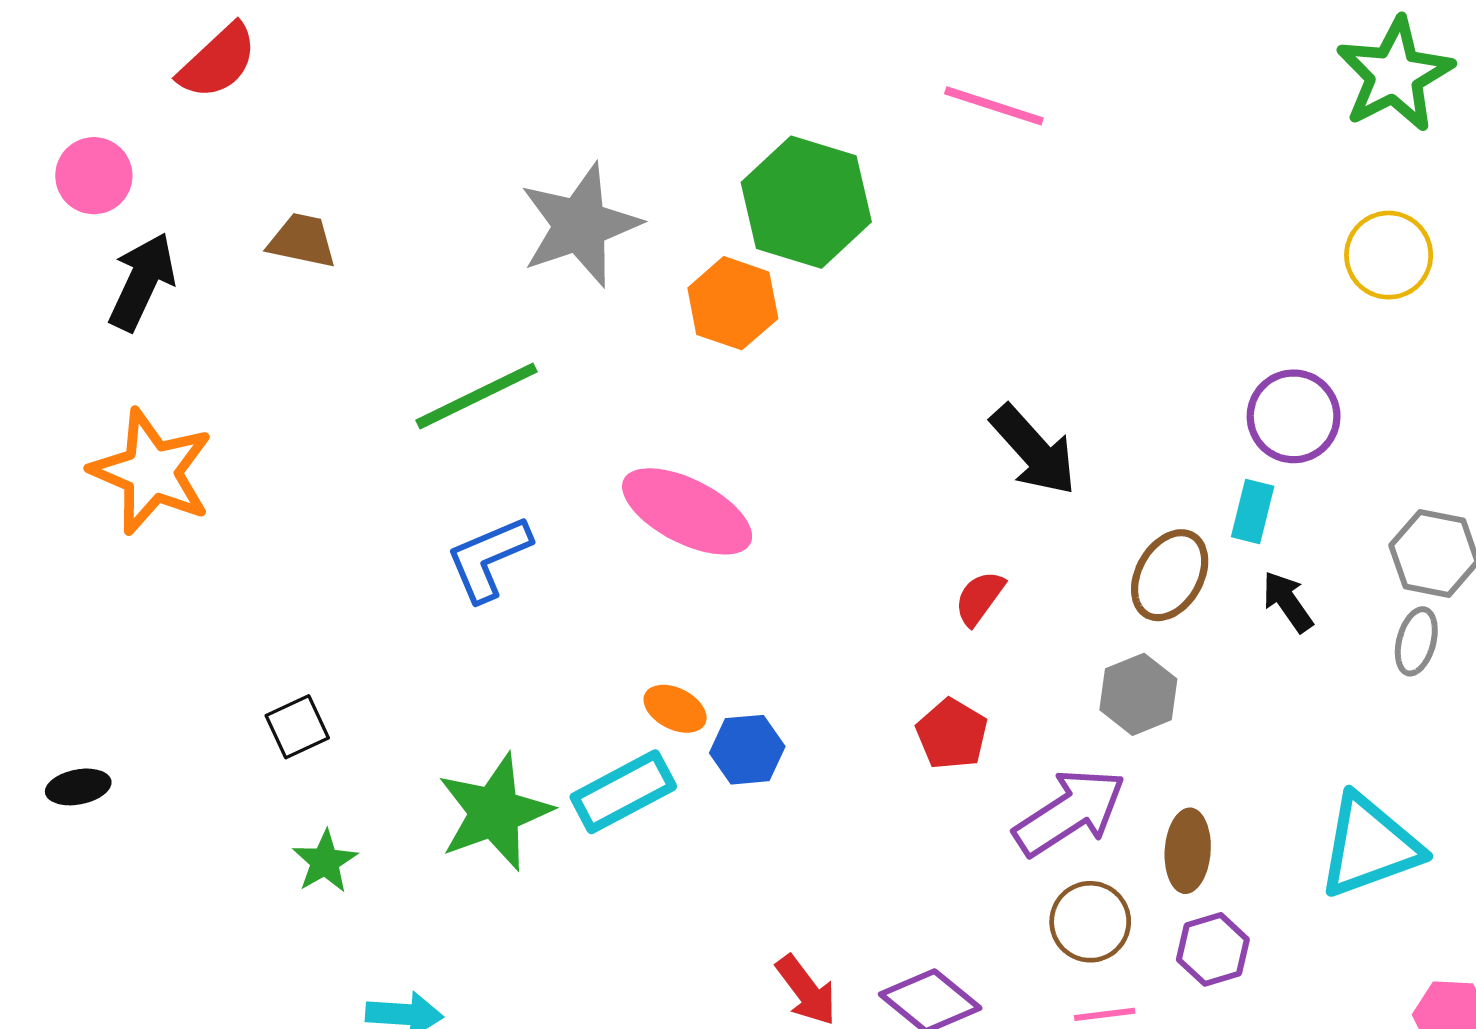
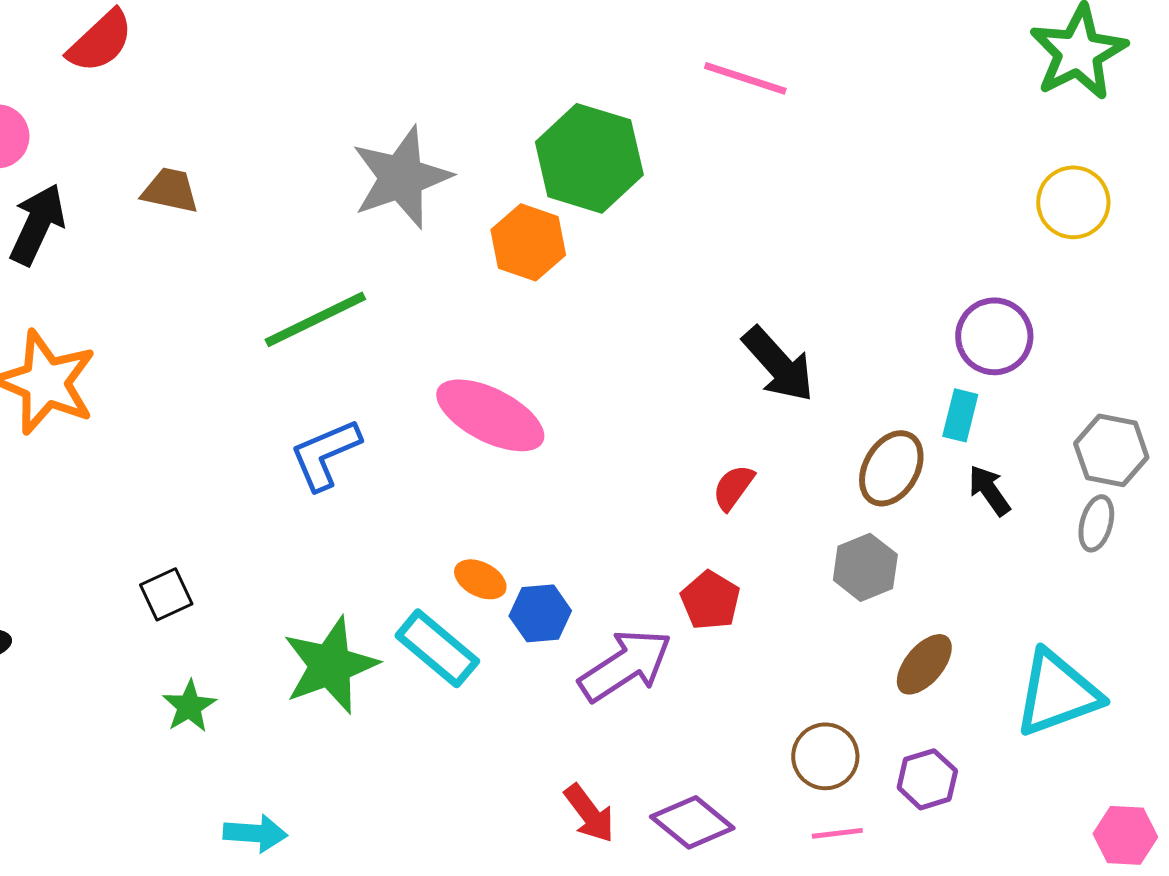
cyan rectangle: (623, 792) -> (437, 648), turned 68
purple arrow: (1070, 812) -> (625, 665), moved
brown ellipse: (1188, 851) -> (924, 664), moved, turned 36

